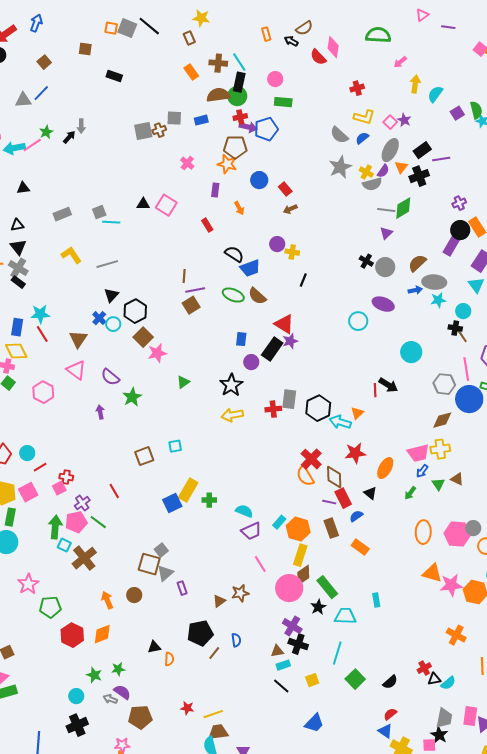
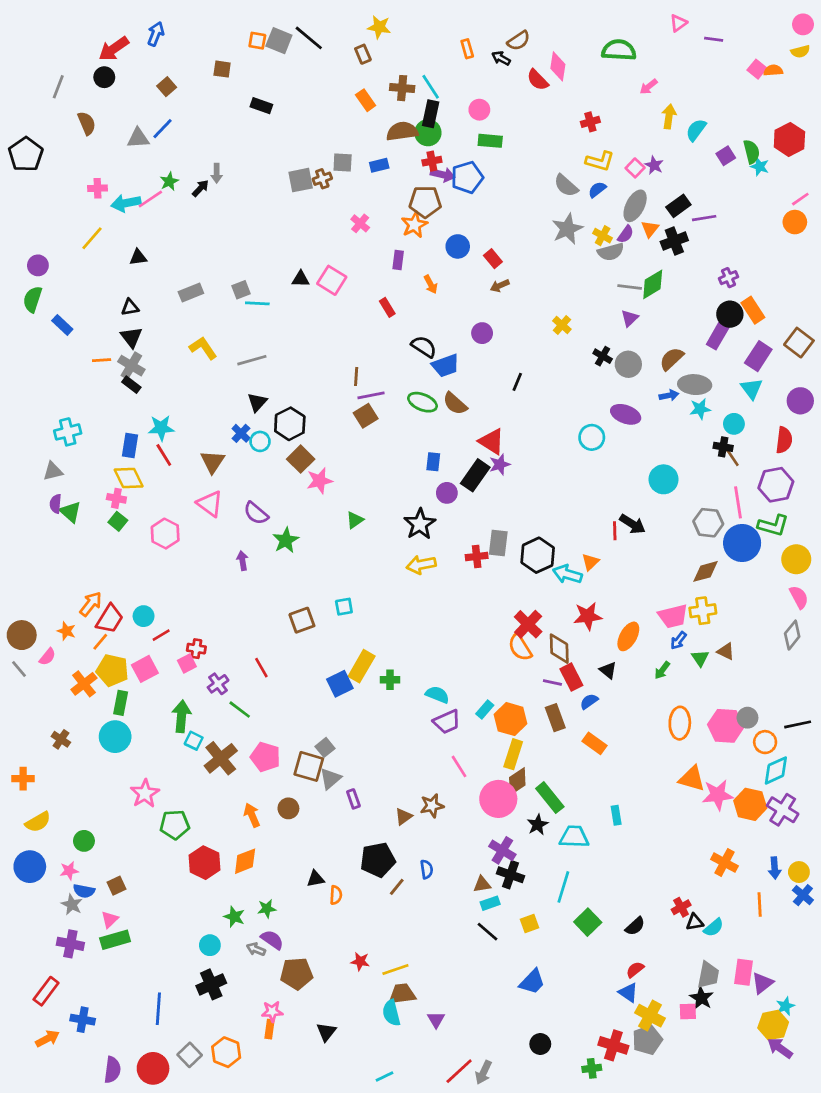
orange star: (227, 164) -> (414, 225), turned 30
yellow cross: (292, 252) -> (562, 325), moved, turned 32
pink pentagon: (76, 522) -> (265, 757), moved, turned 30

